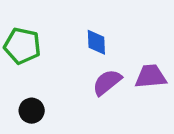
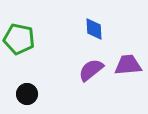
blue diamond: (96, 42) -> (94, 29), moved

